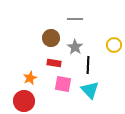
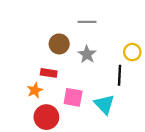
red rectangle: (54, 63) -> (49, 73), moved
black line: (88, 65) -> (120, 75), moved
red circle: (24, 101) -> (46, 117), moved

